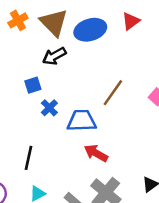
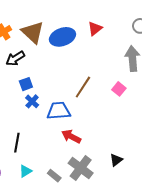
black arrow: (54, 56) -> (15, 58), moved
blue square: (33, 85) -> (26, 84), moved

